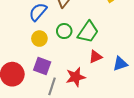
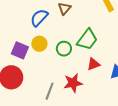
green circle: (64, 31) -> (64, 49), moved
purple square: (42, 66) -> (20, 50), moved

